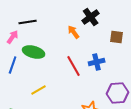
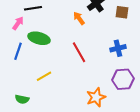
brown square: (117, 37) -> (122, 12), moved
blue cross: (97, 62) -> (118, 48), moved

